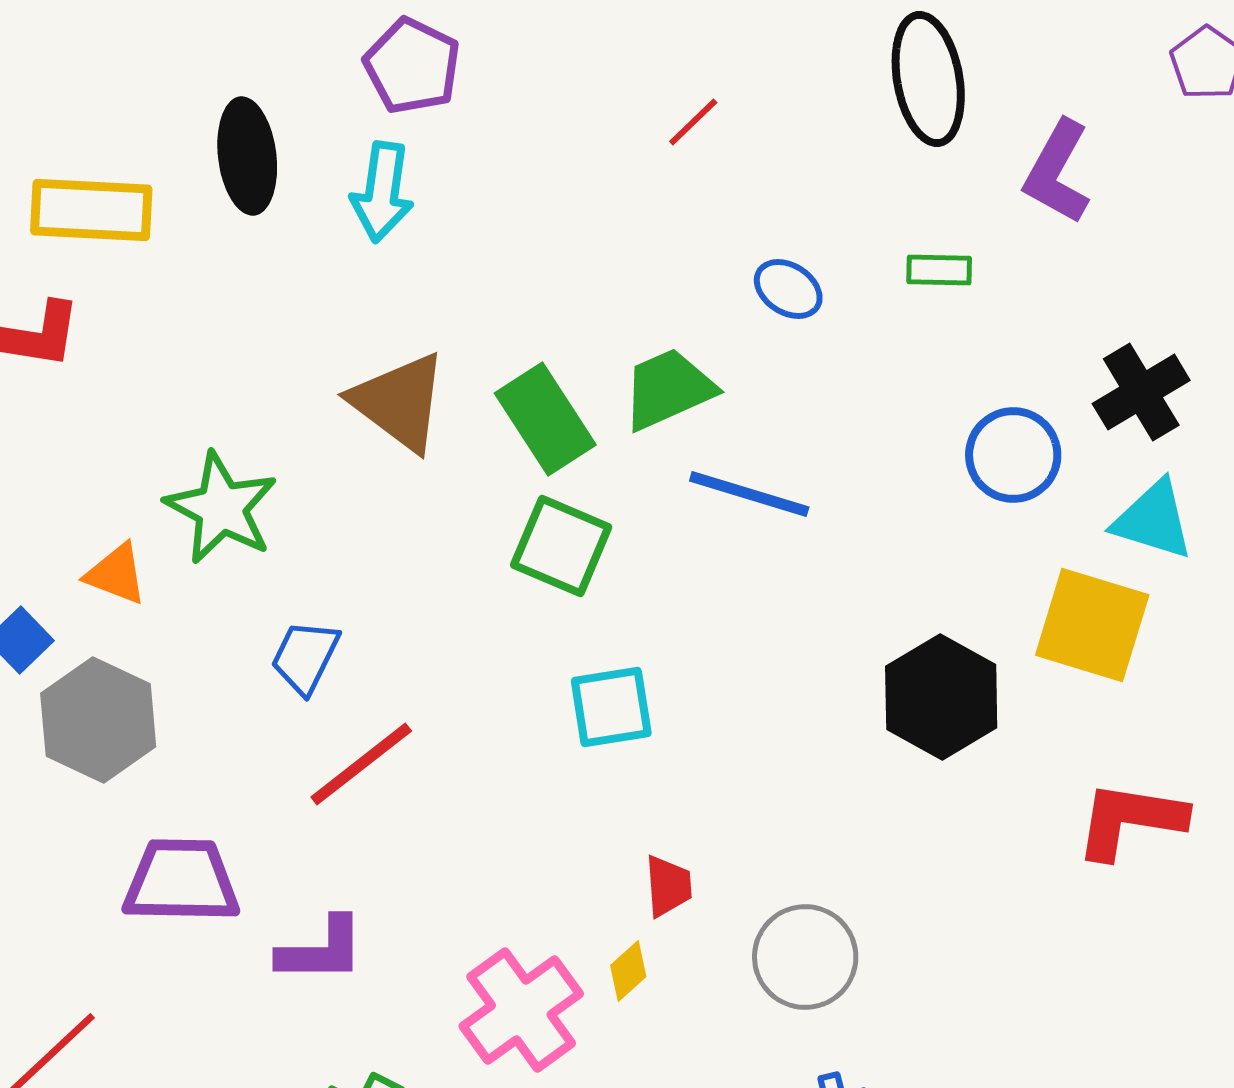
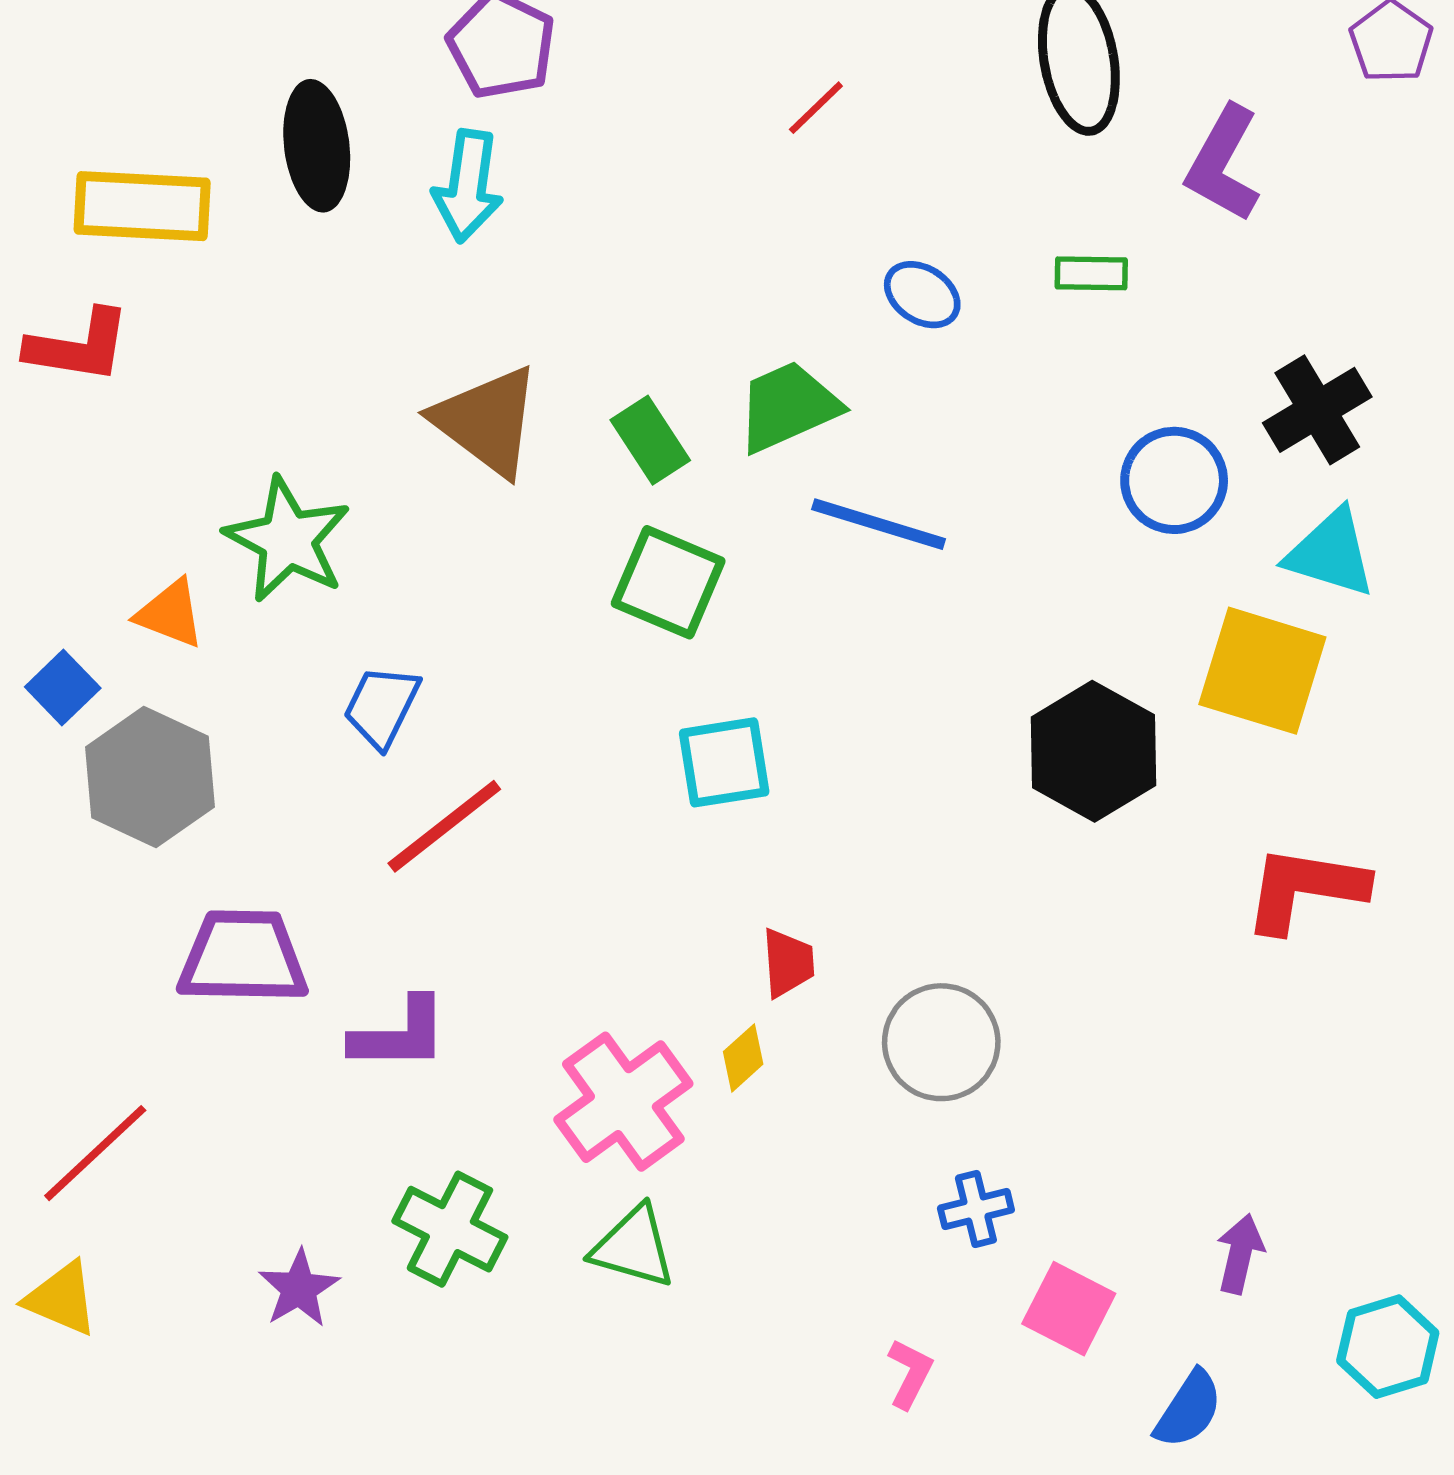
green rectangle: (545, 419) -> (650, 440), size x0.7

